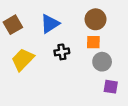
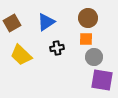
yellow trapezoid: (23, 60) -> (21, 55), turned -90
purple square: (111, 87) -> (102, 80), size x1.6

